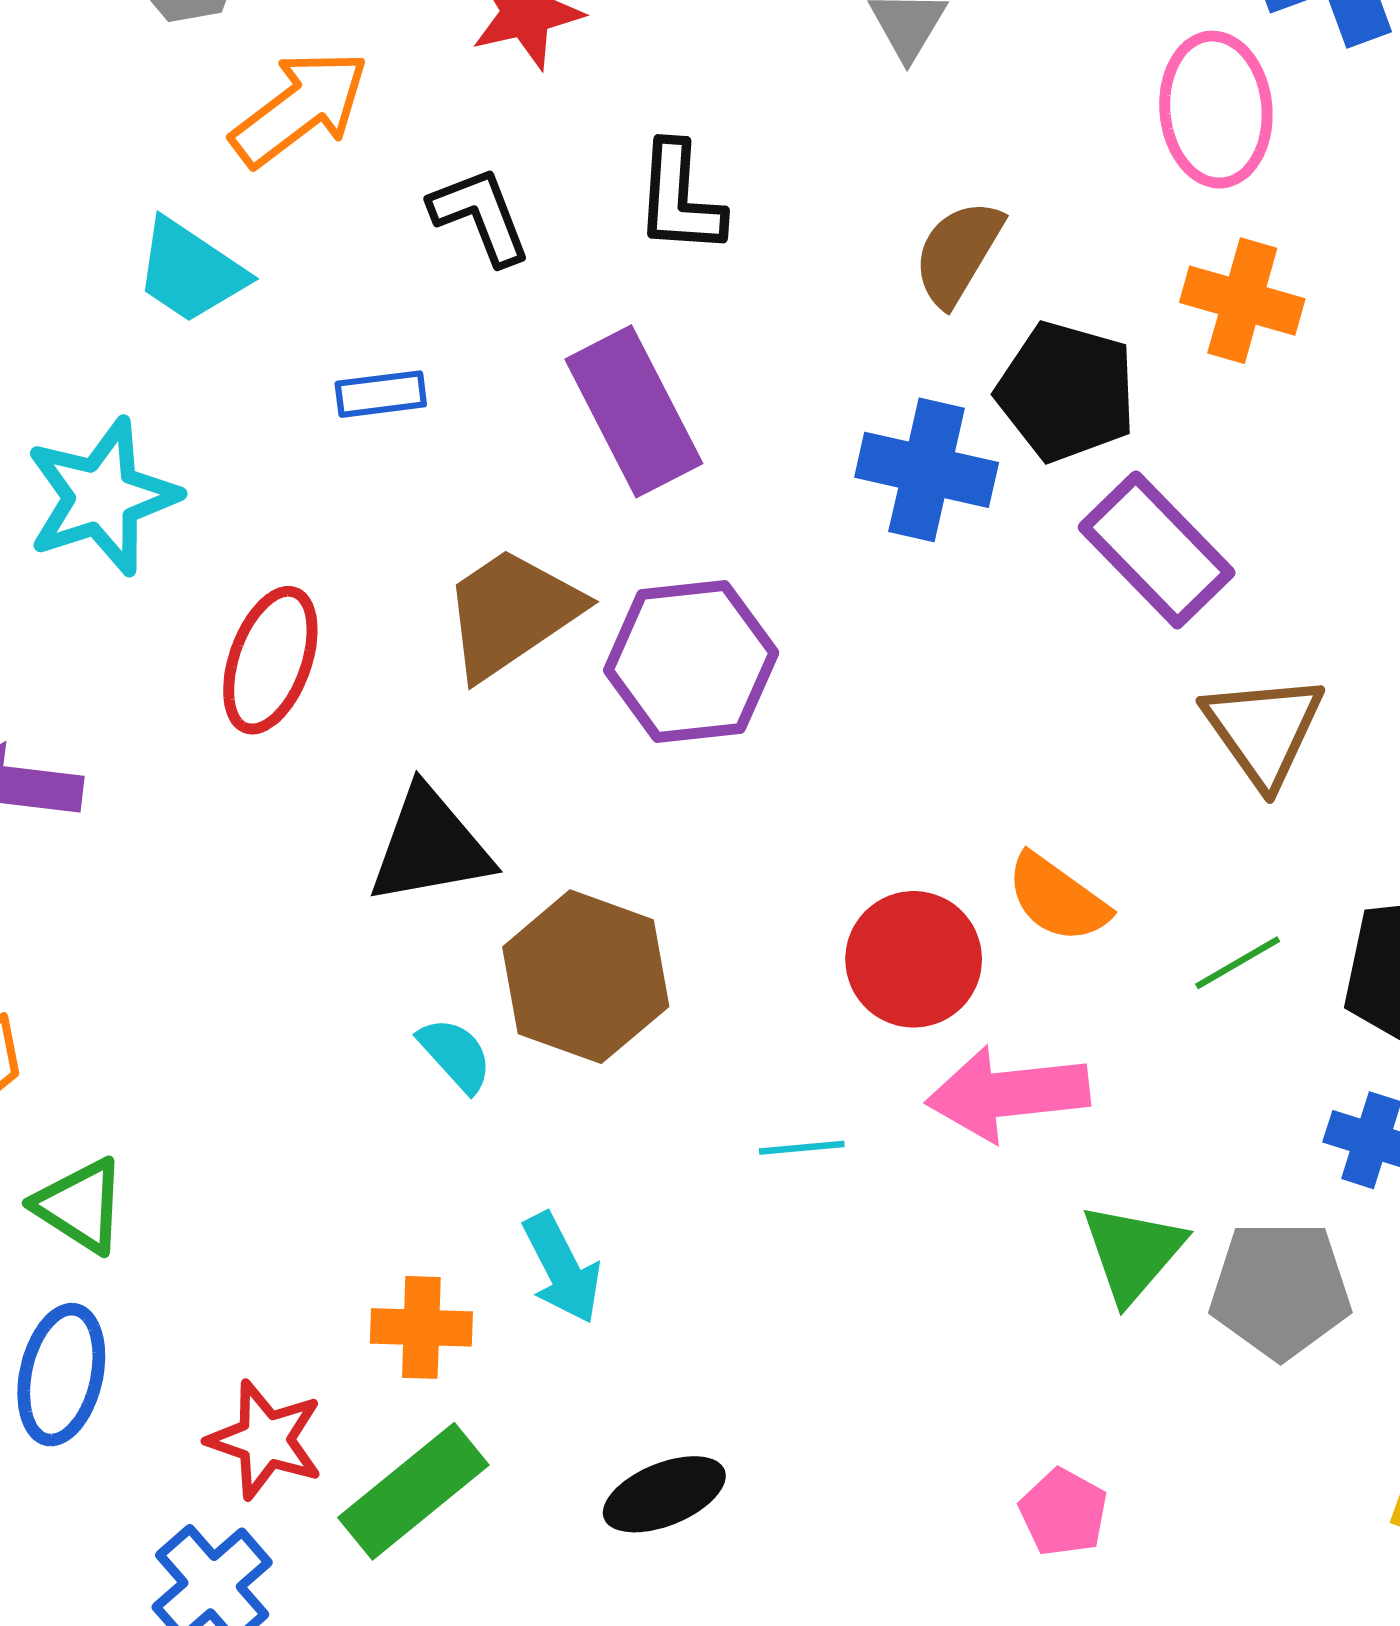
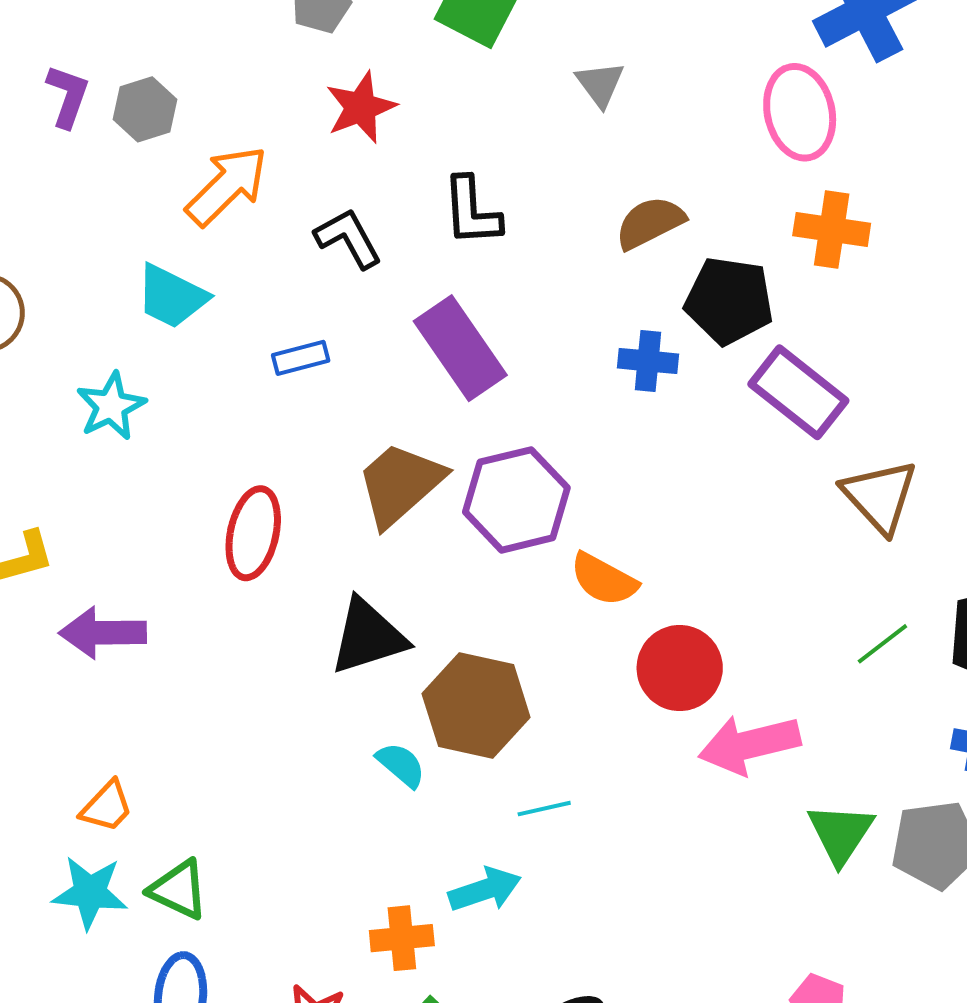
brown semicircle: (958, 253) -> (650, 223), turned 40
blue cross: (927, 470) -> (648, 361), size x0.7
cyan star: (102, 497) -> (111, 406), moved, size x0.7
orange semicircle: (1057, 898) -> (604, 579), moved
cyan line: (802, 1148) -> (544, 809), moved
cyan arrow: (562, 1268) -> (485, 890), turned -74

